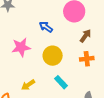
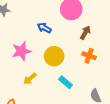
orange cross: (87, 59) -> (89, 56), turned 32
yellow arrow: (28, 85) -> (30, 79), moved

